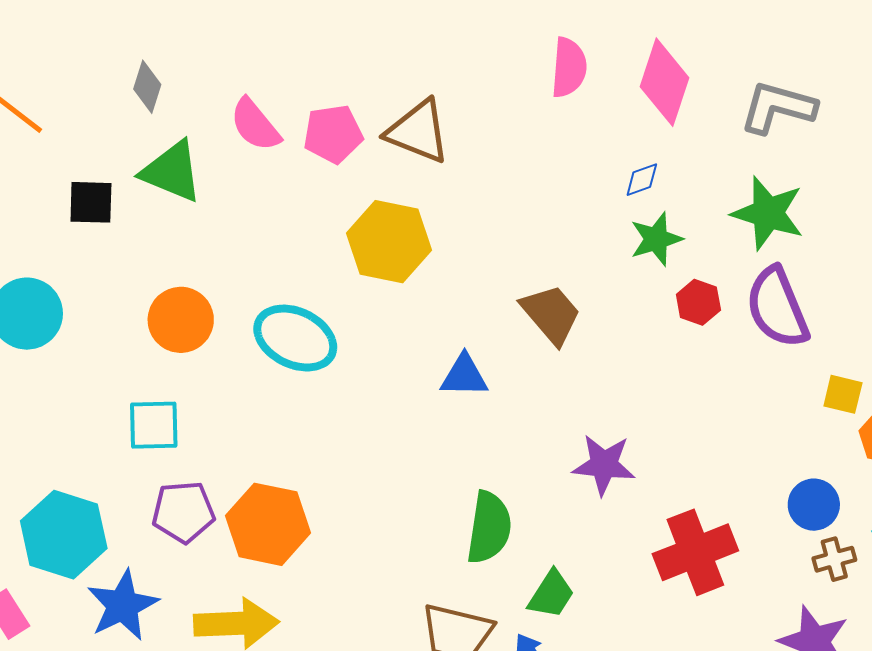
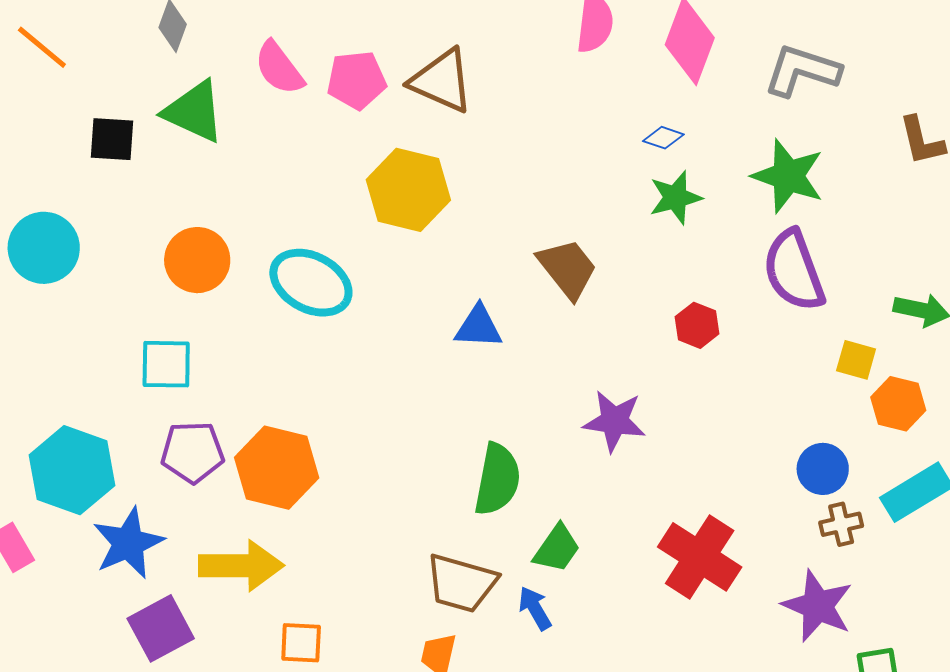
blue diamond: (642, 180) -> (663, 138), turned 36
red hexagon: (698, 302) -> (697, 325), moved
red cross: (695, 552) -> (700, 557), moved, turned -38

